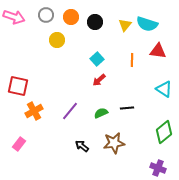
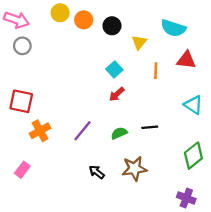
gray circle: (46, 15) -> (22, 46), moved
yellow triangle: (125, 25) -> (139, 42), moved
yellow circle: (57, 40) -> (60, 13), moved

